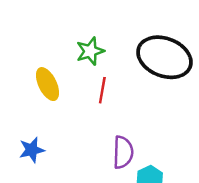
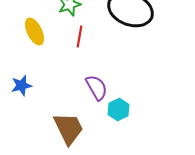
purple semicircle: (123, 152) -> (96, 88), turned -32

